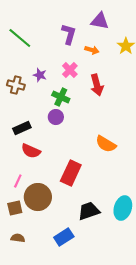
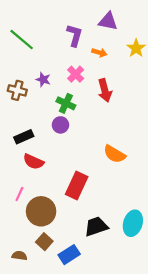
brown square: (15, 208) -> (44, 242), moved, turned -35

